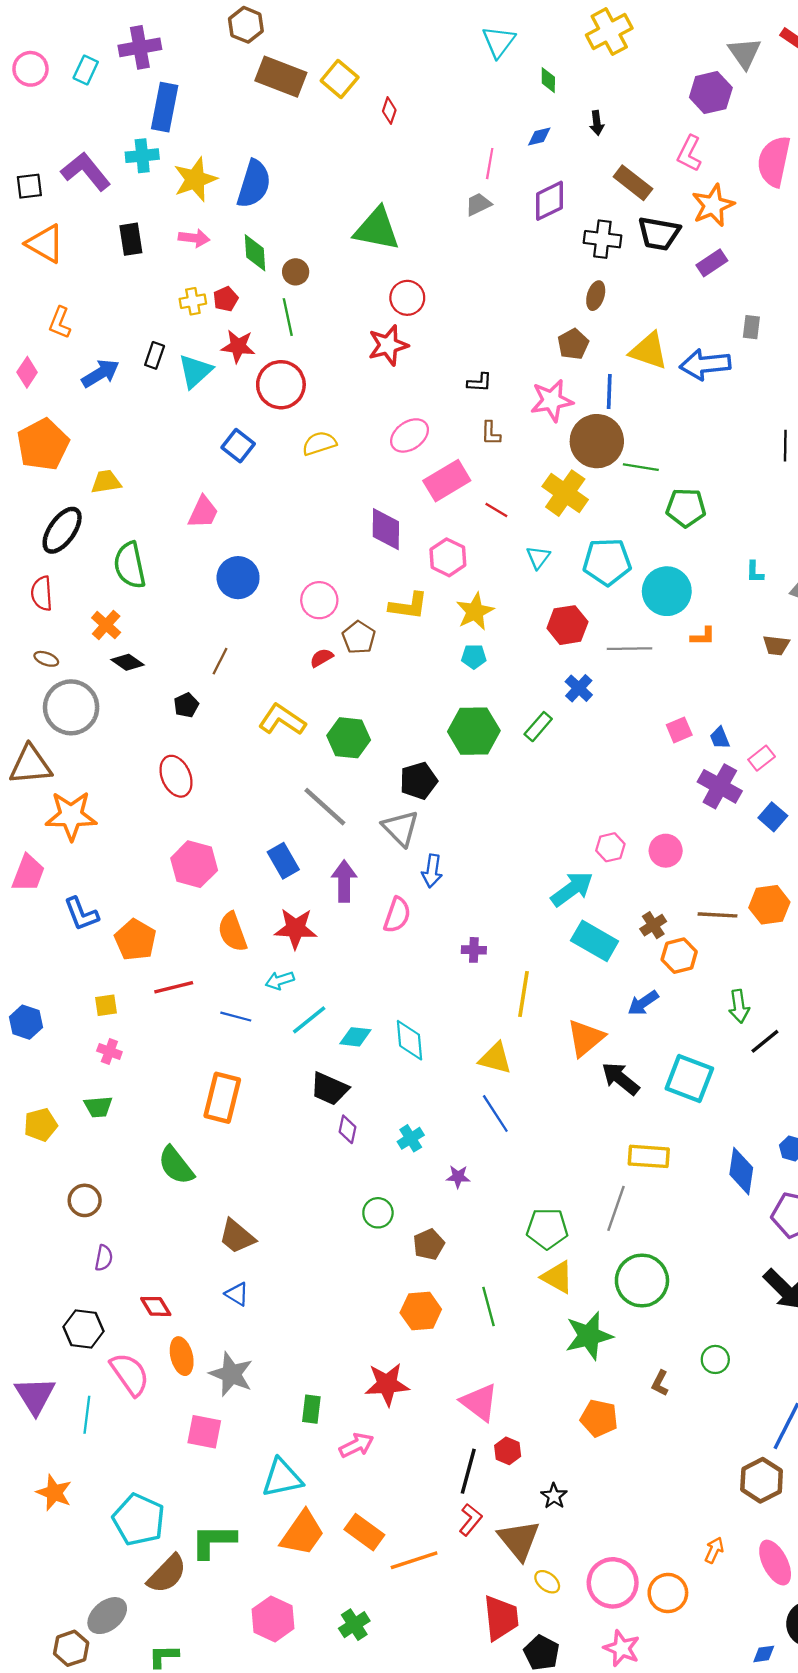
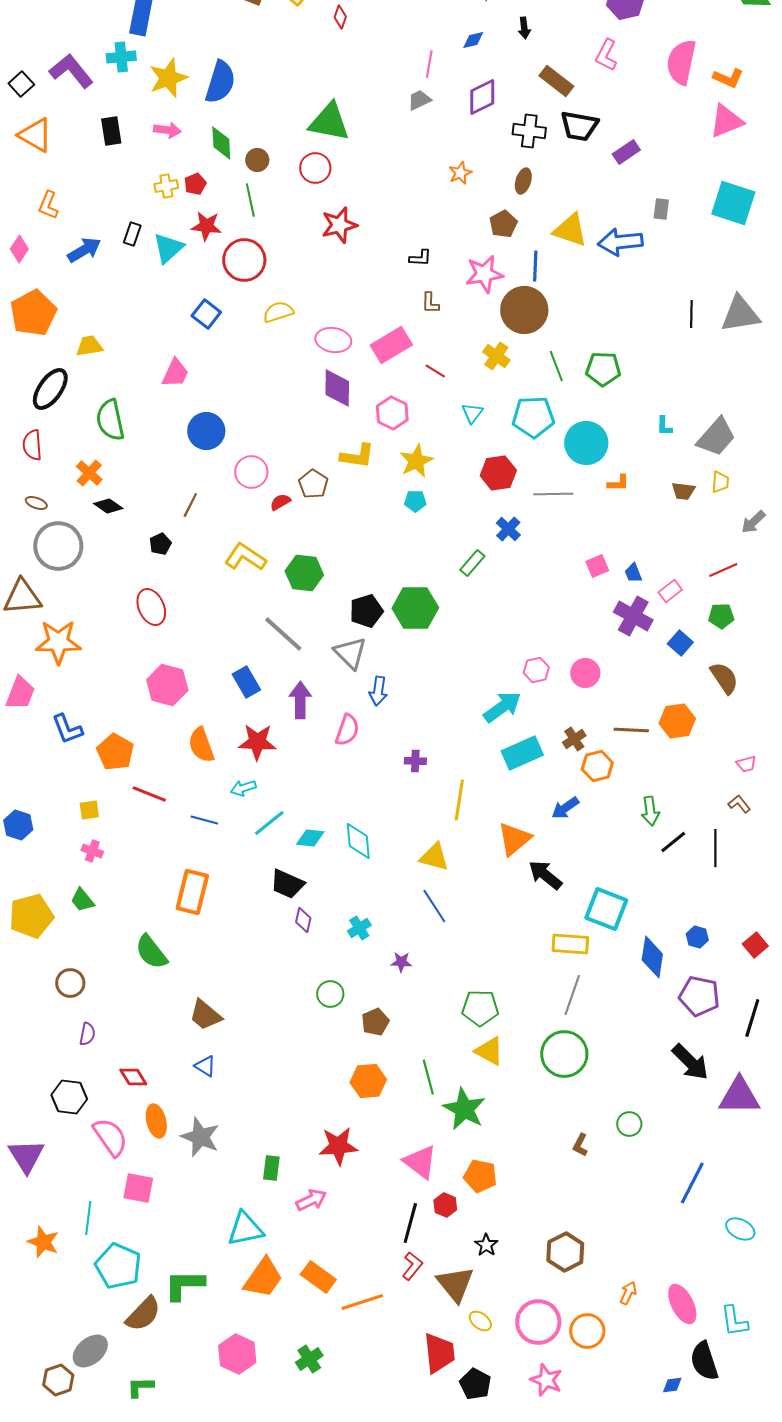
black square: (29, 186) -> (21, 84), turned -35
orange star: (713, 205) -> (460, 173), moved, size x0.6
red circle: (407, 298) -> (315, 168), moved
pink ellipse: (410, 435) -> (333, 340), moved, turned 44
green line: (641, 467) -> (556, 366), moved, turned 60
yellow cross: (565, 493) -> (496, 356), size x0.7
pink circle: (319, 600) -> (251, 472), moved
green hexagon: (474, 731) -> (415, 608), moved
cyan rectangle: (595, 941) -> (522, 753), turned -54
red line: (174, 987) -> (149, 794), turned 36
cyan square: (689, 1079) -> (606, 909), moved
green trapezoid: (98, 1107) -> (82, 900), turned 56
yellow pentagon: (41, 1125) -> (31, 916), size x1.5
gray line: (616, 1208) -> (572, 995), moved
green star: (589, 1336) -> (464, 1109), moved, turned -30
cyan line: (87, 1415) -> (88, 1218), moved
orange pentagon: (599, 1418) -> (480, 1176), moved
pink square: (204, 1432) -> (138, 1188), moved
brown hexagon: (762, 1480) -> (565, 1252), moved

